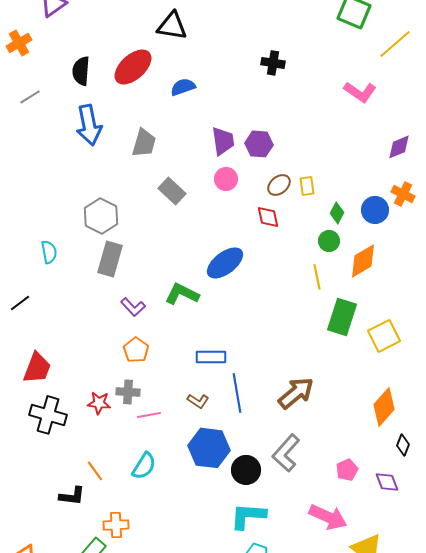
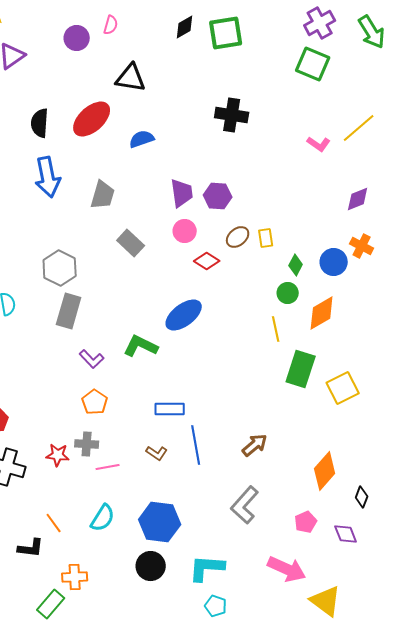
yellow line: (395, 44) -> (359, 128), moved
black cross: (273, 63) -> (232, 115), size x1.4
pink L-shape: (360, 92) -> (319, 144), size x0.7
red diamond: (268, 217) -> (207, 261), moved, turned -45
brown arrow: (296, 393) -> (255, 445), size x0.7
orange diamond: (384, 407) -> (325, 471), moved
blue hexagon: (209, 448) -> (160, 522), moved
black circle: (246, 470) -> (151, 566), moved

